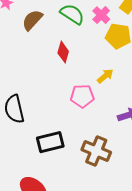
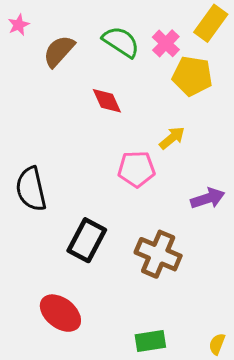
red diamond: (63, 52) -> (107, 101), turned -40
black rectangle: (50, 142) -> (87, 240), turned -48

